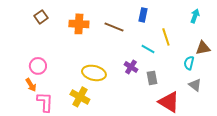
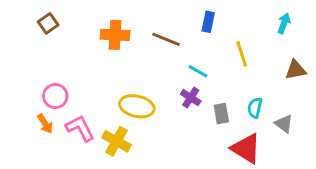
brown square: (41, 17) -> (48, 23), moved
cyan line: (148, 49) -> (198, 71), moved
cyan semicircle: (189, 63) -> (255, 108), moved
pink L-shape: (45, 102) -> (80, 128), moved, turned -30

